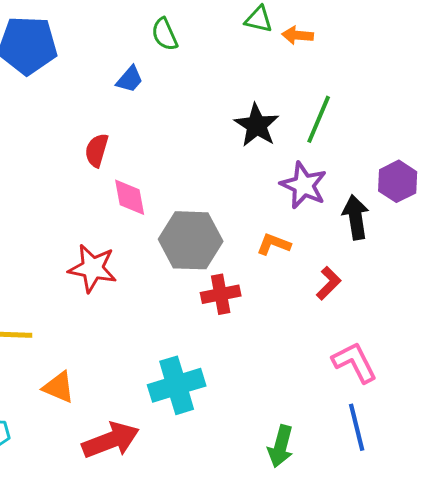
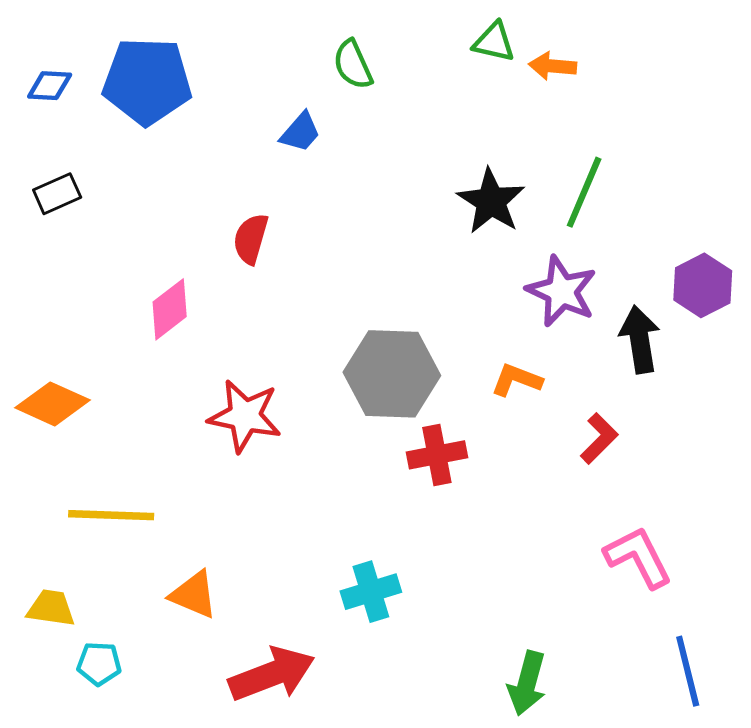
pink diamond: (130, 197) -> (170, 309), moved, turned 63
cyan cross: (177, 385) -> (371, 592), size x0.7
blue line: (357, 427) -> (688, 671), moved

